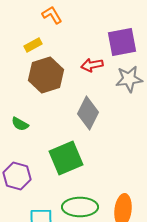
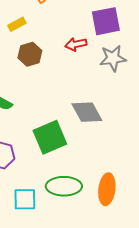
brown hexagon: (46, 75) -> (30, 54), size x0.7
gray diamond: (88, 113) -> (87, 112), moved, turned -56

